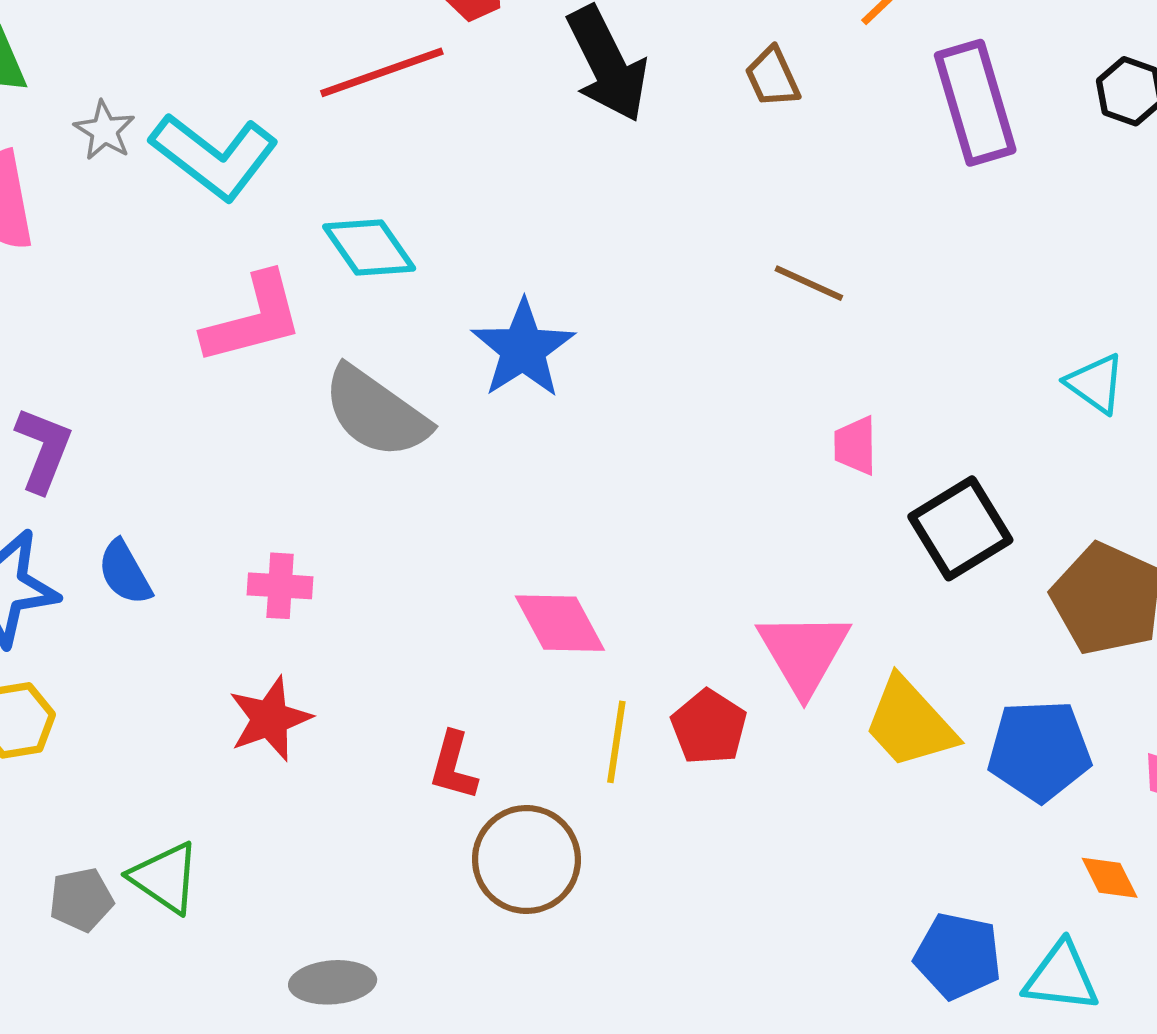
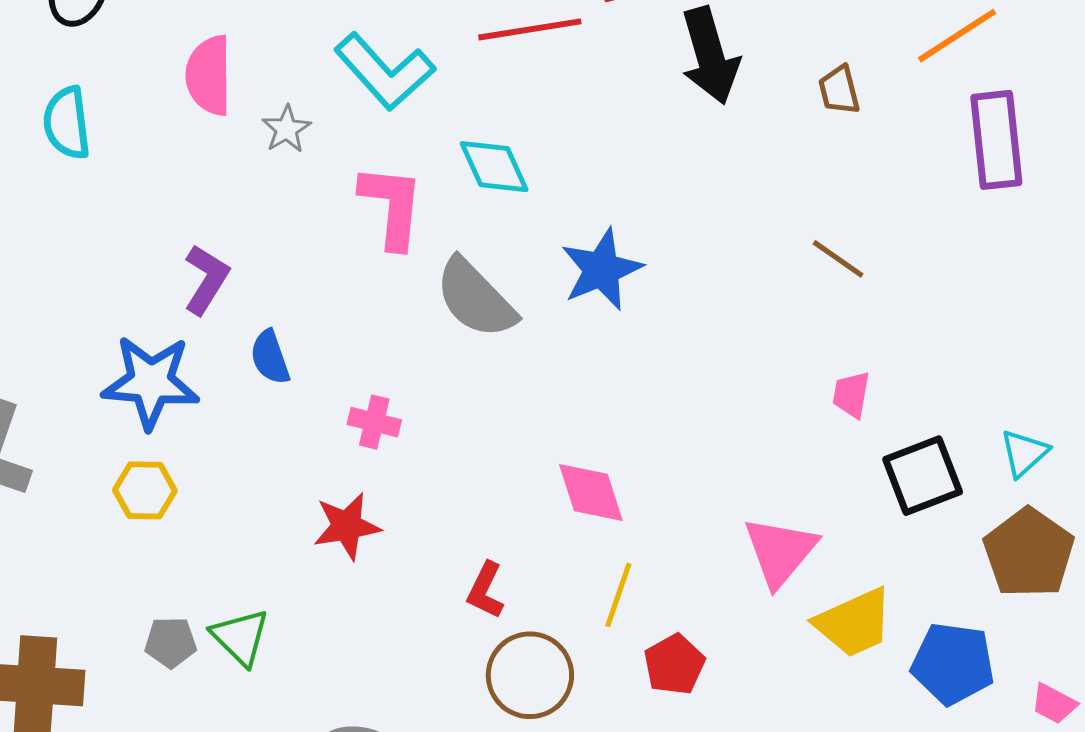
gray star: (104, 131) -> (286, 129), moved
pink L-shape: (253, 319) -> (392, 206), turned -80
cyan triangle: (1095, 383) -> (1024, 453), moved, turned 32
blue semicircle: (125, 573) -> (270, 357), moved
yellow trapezoid: (910, 723) -> (854, 623), turned -82
red pentagon: (709, 727) -> (674, 664), moved

